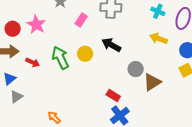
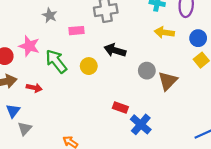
pink rectangle: (81, 20) -> (77, 31), turned 64
green arrow: (60, 58) -> (56, 61), moved
red rectangle: (113, 95) -> (120, 107), moved

